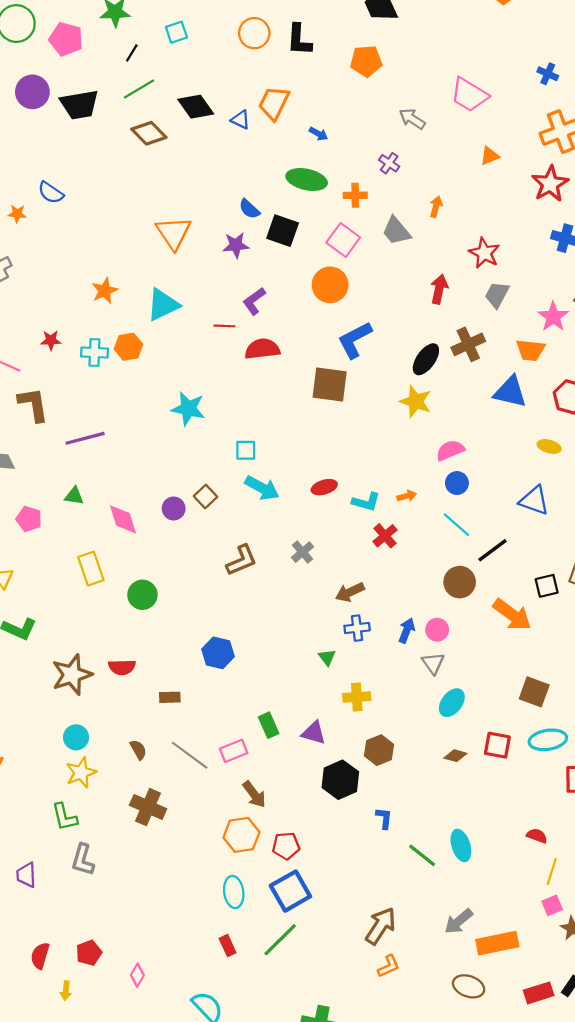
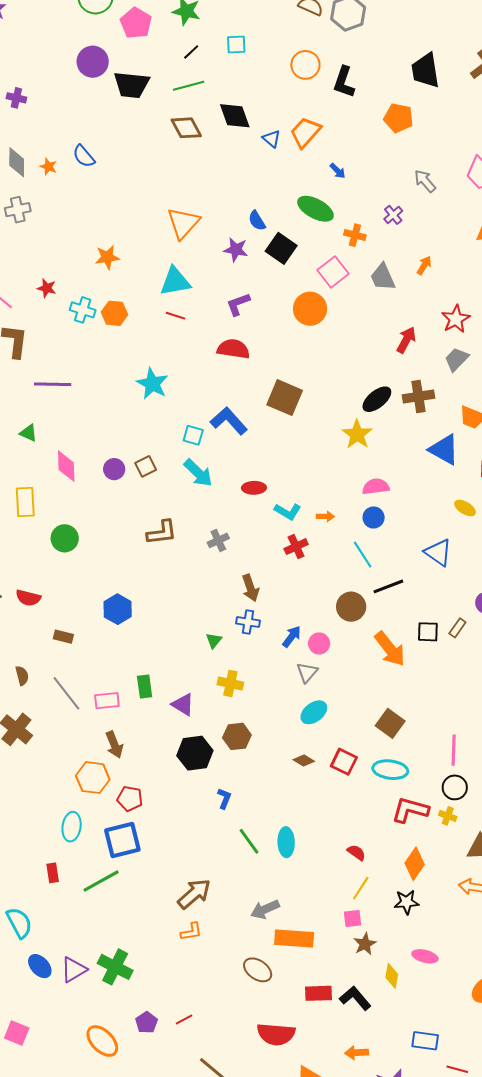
cyan triangle: (163, 305) -> (175, 281), moved
red line: (224, 326) -> (176, 316), moved
blue L-shape: (355, 340) -> (229, 421), moved, turned 60
brown arrow: (350, 592) -> (250, 588), turned -100

